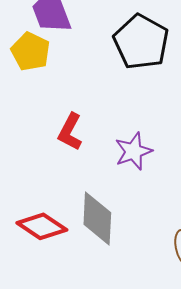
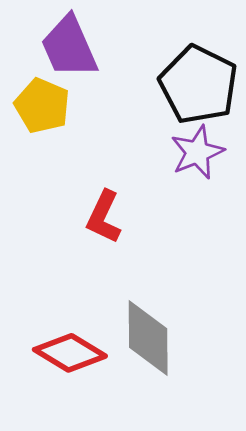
purple star: (133, 151) -> (197, 152), moved

